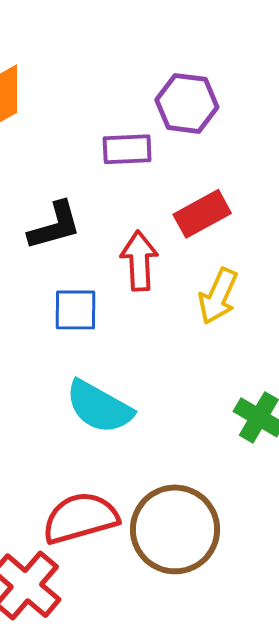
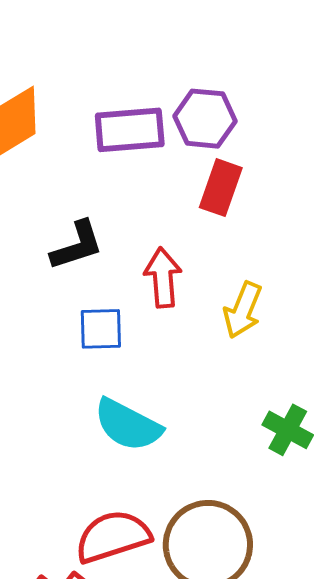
purple rectangle: (127, 149) -> (130, 130), moved, size x1.4
red rectangle: (202, 214) -> (221, 188), moved, turned -40

